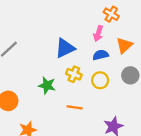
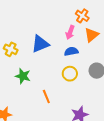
orange triangle: (124, 45) -> (92, 35), moved
yellow cross: (74, 74) -> (11, 49), moved
orange line: (75, 107) -> (46, 97), turned 56

